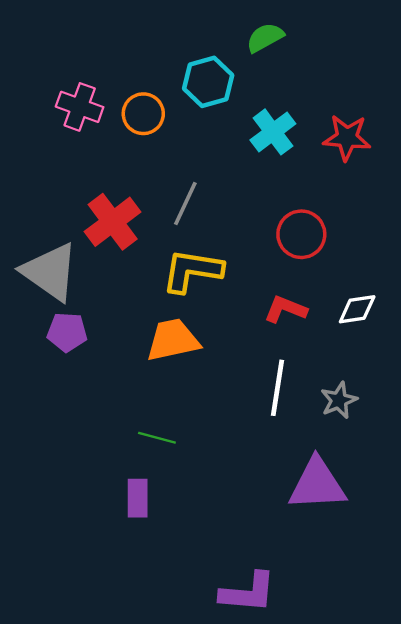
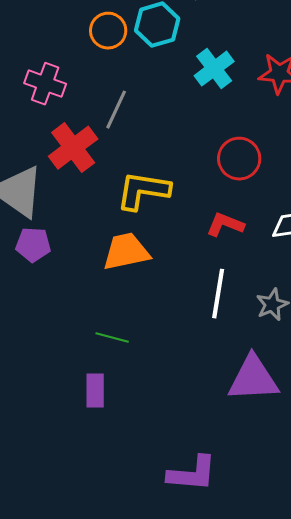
pink cross: (80, 107) -> (45, 84), moved
orange circle: (143, 114) -> (108, 31), moved
gray line: (185, 204) -> (116, 110), moved

